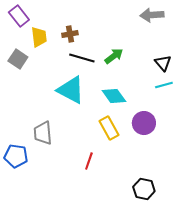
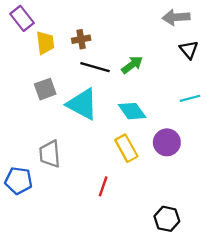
gray square: (18, 59) -> (45, 89), moved, turned 36
black triangle: (163, 63) -> (189, 50), moved

